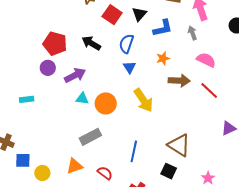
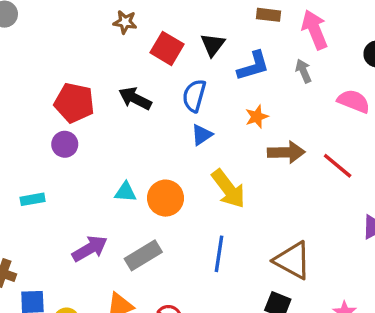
pink semicircle: (206, 60) -> (354, 101), moved
blue triangle: (130, 67) -> (202, 135), turned 32
purple arrow: (75, 75) -> (90, 249), moved
blue line: (134, 151) -> (219, 254), moved

